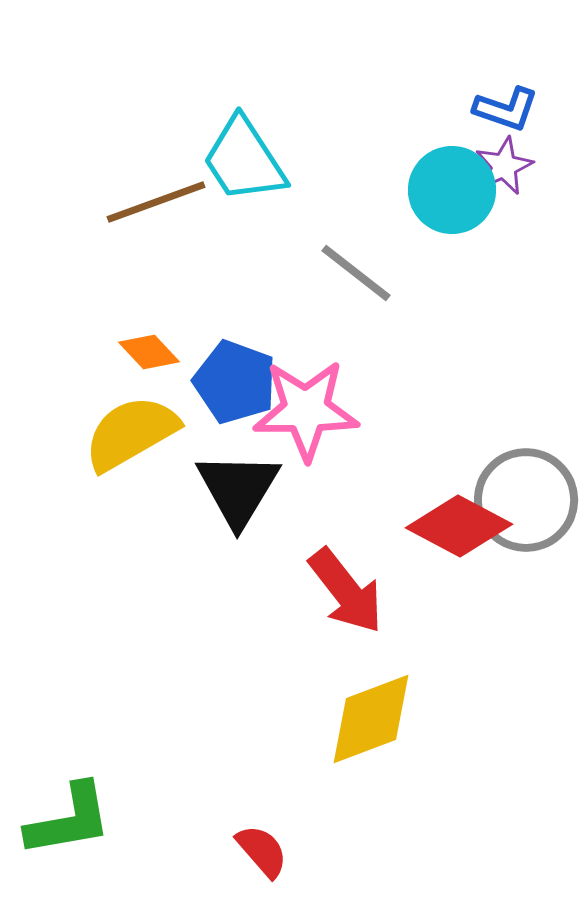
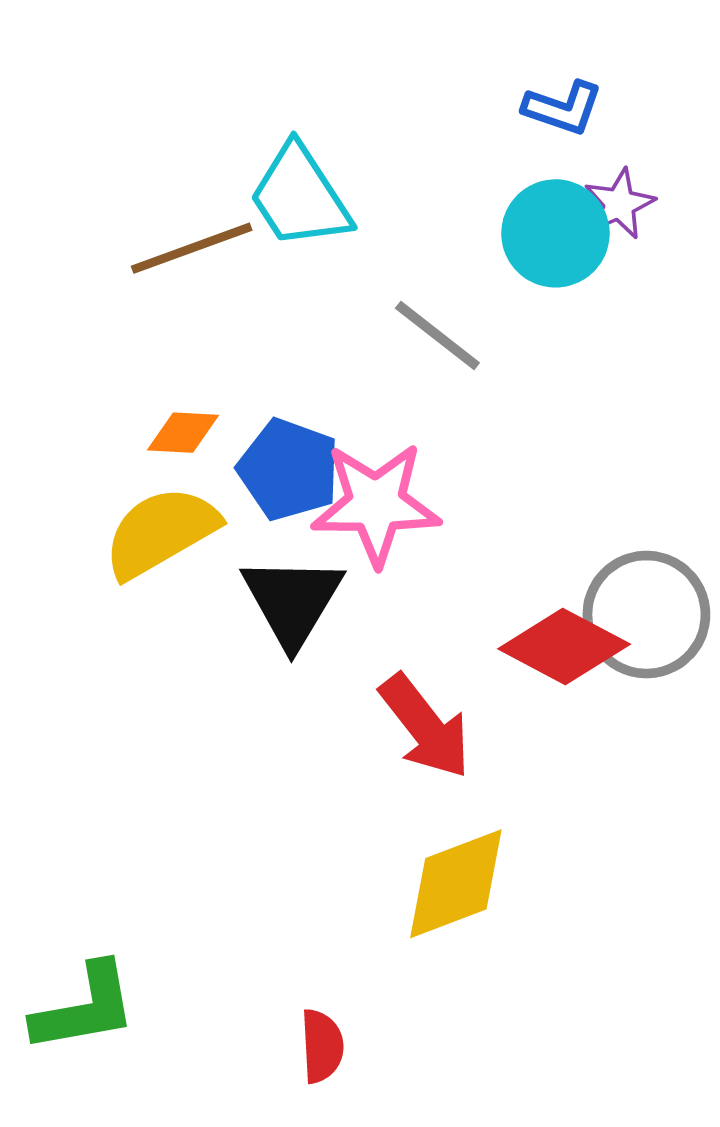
blue L-shape: (506, 109) -> (563, 108), moved
orange diamond: (149, 352) -> (183, 433), turned -44
red semicircle: (262, 851) -> (322, 1046), turned 38

